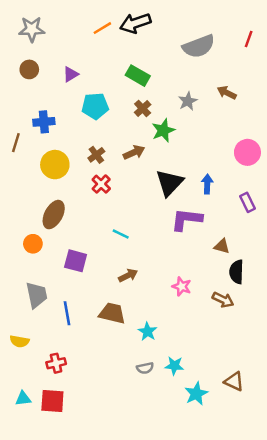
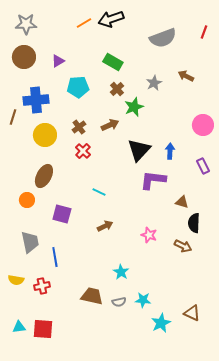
brown circle: (29, 69) -> (24, 57), size x1.5
blue cross: (44, 122) -> (36, 100), size x1.4
brown trapezoid: (112, 313) -> (92, 296), moved
red cross: (56, 363) -> (42, 286), moved

